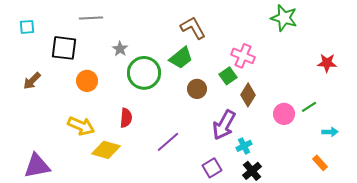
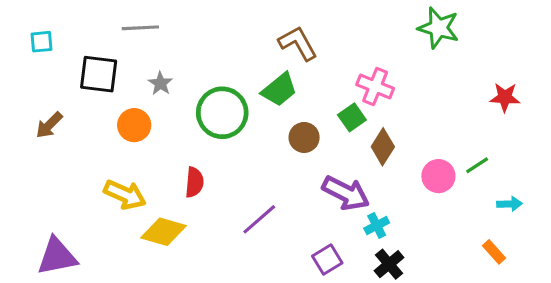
gray star: (120, 49) -> (160, 83), moved
purple arrow: (224, 125) -> (346, 193), turned -92

